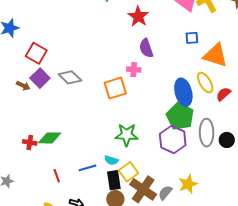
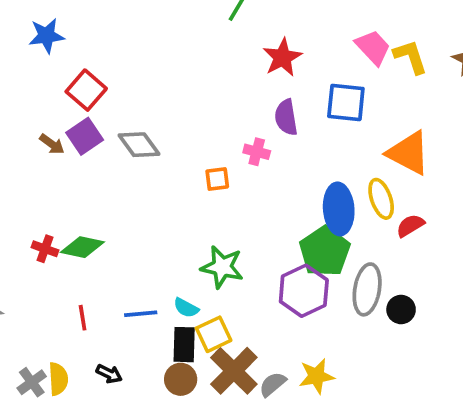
blue square: (192, 38) -> (346, 102), moved, size x1.6
orange square: (115, 88) -> (217, 179), size x0.6

